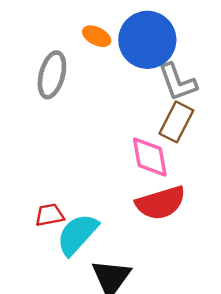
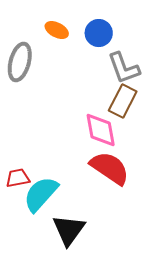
blue circle: (147, 40) -> (99, 33), size x0.6
red semicircle: (161, 203) -> (110, 168), turned -129

